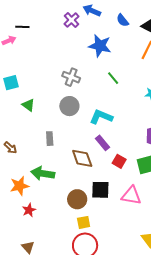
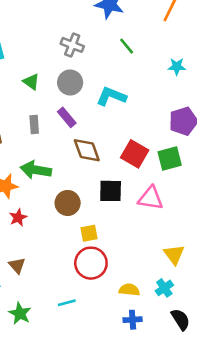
green triangle: (28, 105) -> (31, 82), moved
gray rectangle: (50, 139) -> (34, 125), moved
purple rectangle: (103, 143) -> (67, 117), moved
red square: (119, 161) -> (135, 154), size x1.5
brown circle: (77, 199) -> (68, 203), moved

